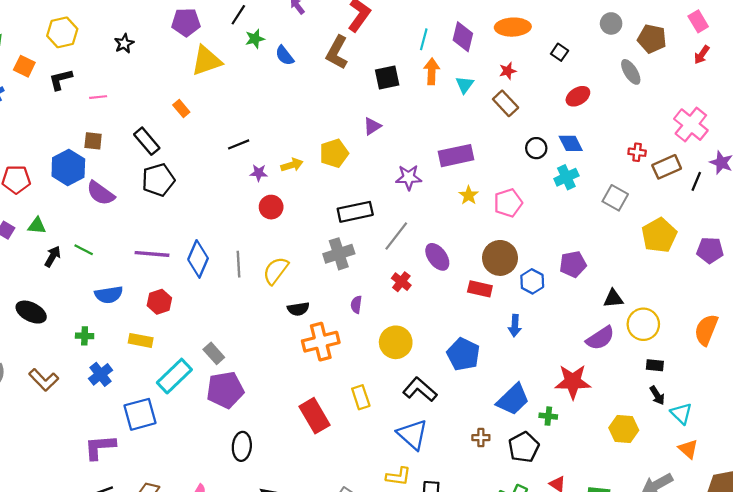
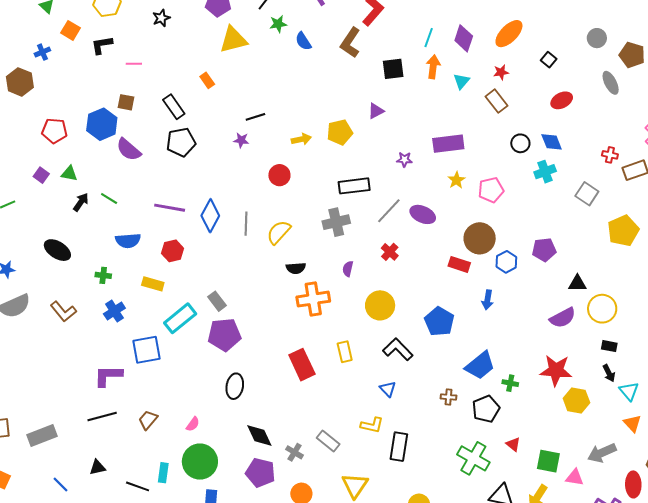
orange ellipse: (513, 27) -> (509, 34), turned -48
purple star: (259, 173) -> (241, 140), moved
purple star: (409, 177) -> (404, 159), size x0.7
purple ellipse: (437, 257) -> (423, 214), moved, turned -35
red star: (573, 382) -> (556, 370), moved
blue triangle: (413, 434) -> (388, 389), size x0.6

